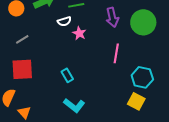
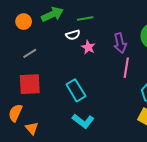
purple arrow: (112, 17) -> (120, 43), moved
cyan rectangle: (67, 75) -> (76, 90), size x1.5

